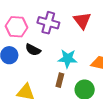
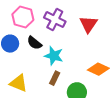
cyan star: (68, 59) -> (54, 56), moved

